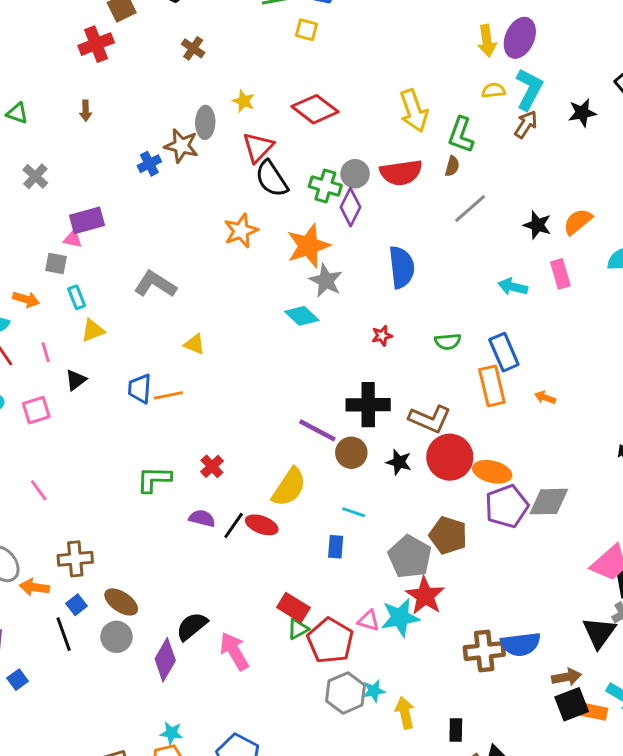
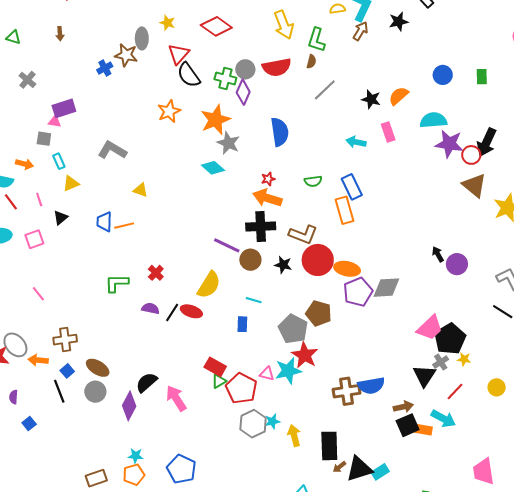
orange arrow: (545, 398) -> (267, 198), moved, size x2.0
black rectangle: (456, 730) -> (329, 446), size x1.8

